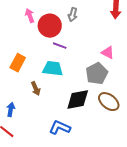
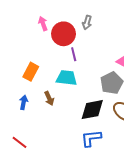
purple line: (60, 46) -> (74, 54), turned 56
blue arrow: (11, 110) -> (24, 102), moved
blue L-shape: (60, 128) -> (91, 138), moved, turned -30

